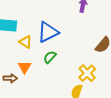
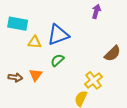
yellow triangle: (26, 42) -> (34, 42), turned -32
orange triangle: (25, 67) -> (36, 75), moved

